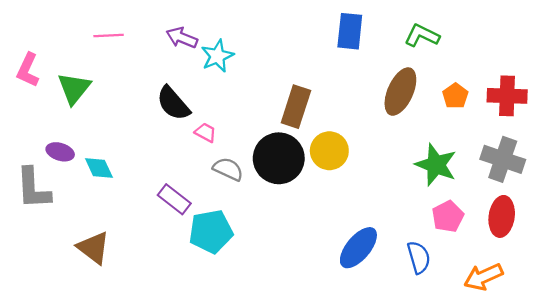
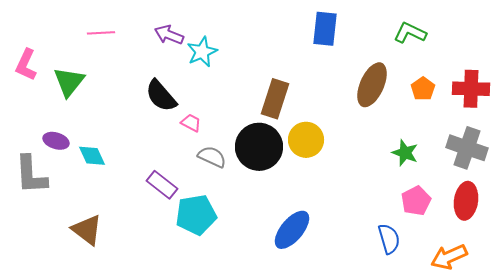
green L-shape: (422, 36) -> (410, 33), moved
green star: (436, 165) -> (405, 153), size x0.7
blue ellipse: (358, 248) -> (292, 230), moved

